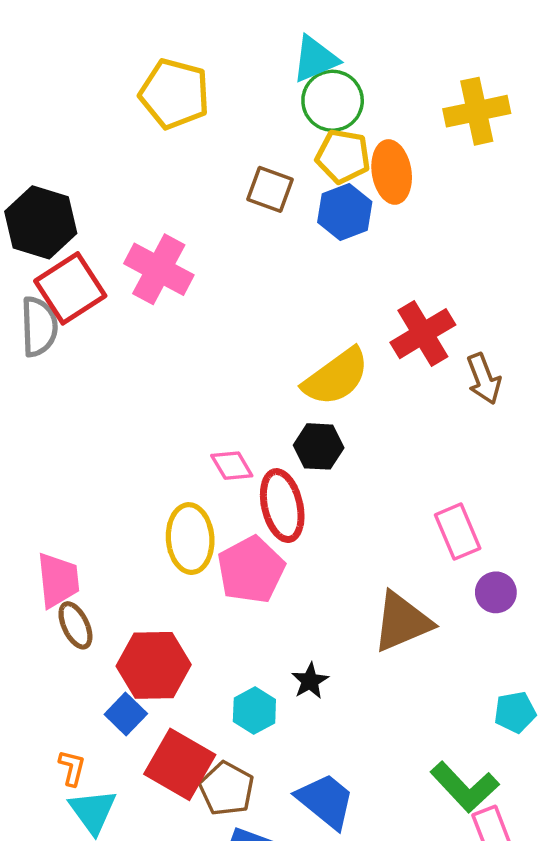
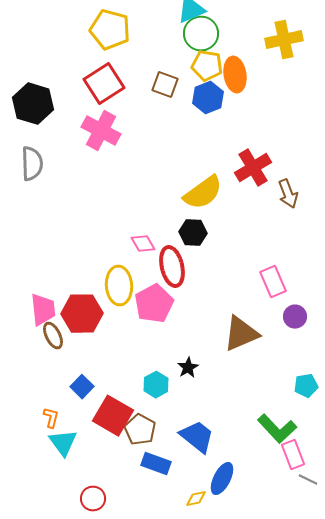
red square: (70, 288) -> (104, 84), moved
red hexagon: (154, 665) -> (82, 314), moved

